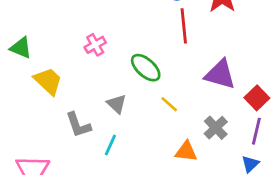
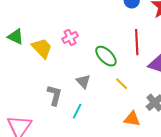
red line: (184, 26) -> (137, 42), moved
yellow trapezoid: (48, 81) -> (42, 48), moved
gray L-shape: (78, 125) -> (54, 95), turned -150

